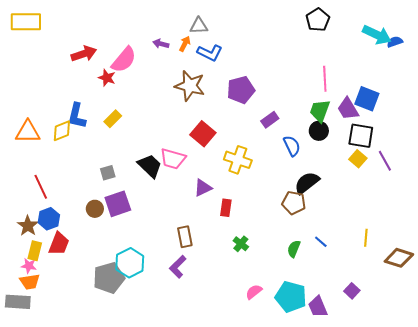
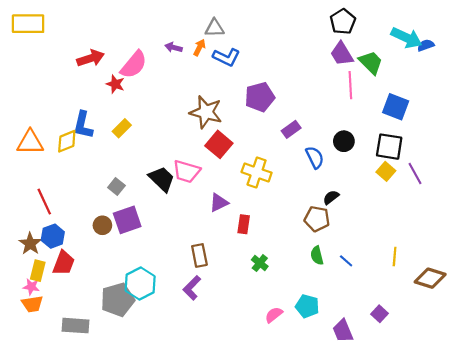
brown star: (190, 86) -> (206, 112), moved
purple trapezoid: (348, 109) -> (342, 54), moved
green trapezoid: (320, 111) -> (371, 63), moved, turned 115
gray square: (108, 173) -> (116, 186), turned -35
black semicircle: (307, 183) -> (331, 197), size x0.6
green semicircle: (294, 249) -> (317, 255), moved, turned -36
cyan pentagon: (291, 297) -> (307, 306), moved, size x0.7
gray rectangle: (18, 302) -> (75, 326), moved

